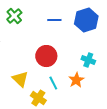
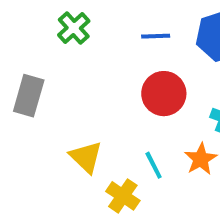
red circle: (46, 56) -> (164, 94), moved

